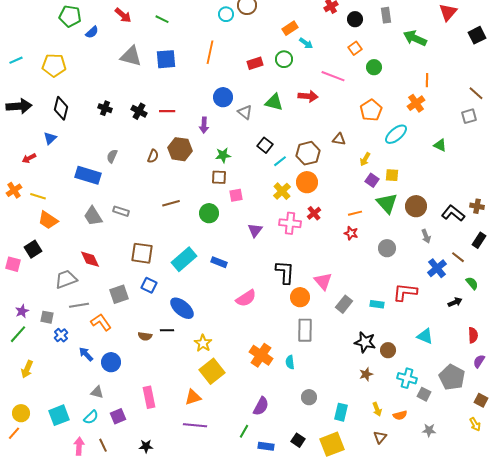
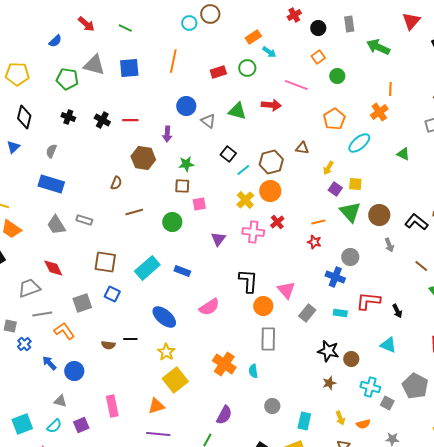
green pentagon: (70, 16) -> (67, 79), moved
gray semicircle: (112, 156) -> (51, 151), moved
brown semicircle: (153, 156) -> (116, 183), moved
blue cross: (437, 268) -> (335, 277), moved, turned -30
black arrow: (455, 302) -> (397, 311), moved, turned 88
blue ellipse: (182, 308) -> (164, 317), moved

